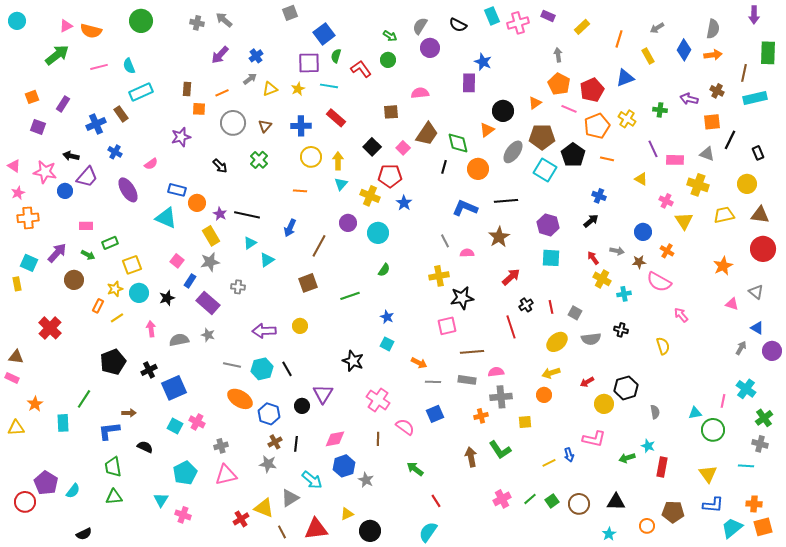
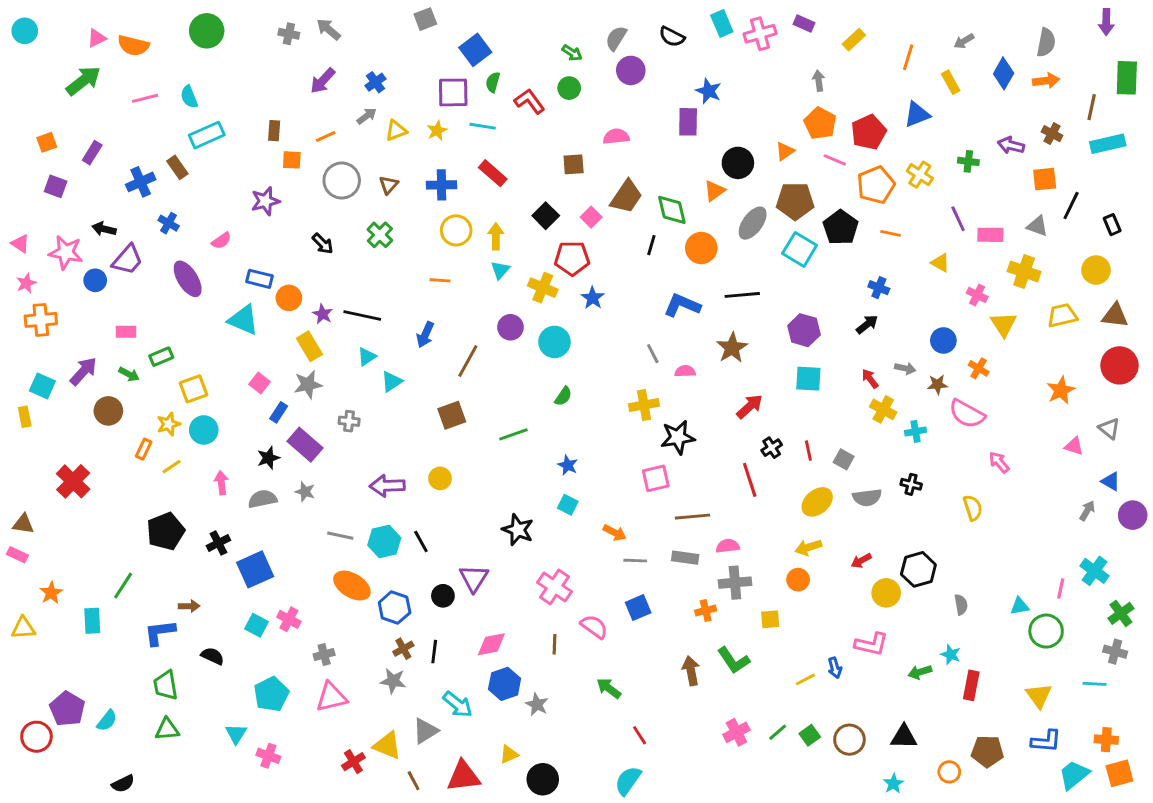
black star: (167, 298) -> (268, 458), moved

